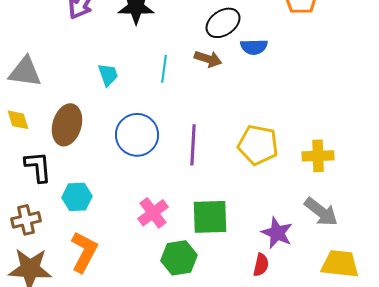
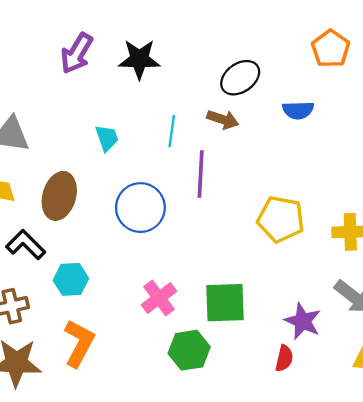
blue semicircle: (254, 47) -> (298, 110), moved
purple line: (193, 145) -> (201, 174), moved
black L-shape: (38, 167) -> (26, 245), turned -40

